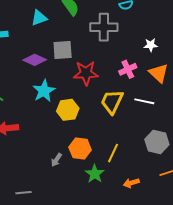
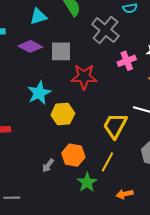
gray cross: (104, 27) -> (105, 30), turned 36
purple diamond: (35, 60) -> (30, 46), moved
pink cross: (128, 69) -> (127, 61), moved
yellow trapezoid: (112, 102) -> (115, 126), moved

